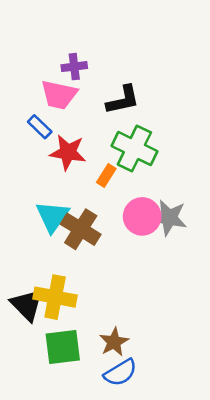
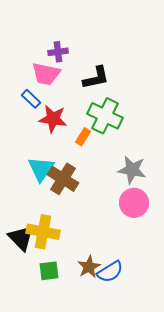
pink circle: (142, 216) -> (134, 203), moved
green square: (63, 347) -> (49, 271), size x0.7
blue semicircle: (120, 373) -> (110, 272), moved

